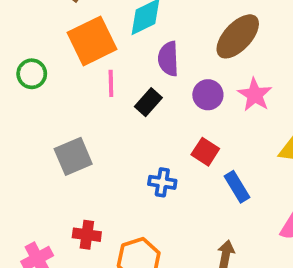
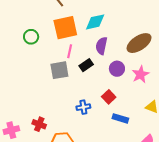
gray square: (73, 156) -> (59, 70), moved
blue cross: (162, 182) -> (83, 107), turned -32
blue rectangle: (237, 187) -> (120, 118), turned -56

